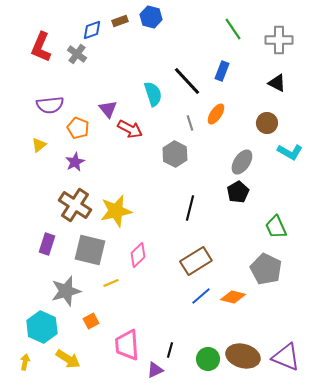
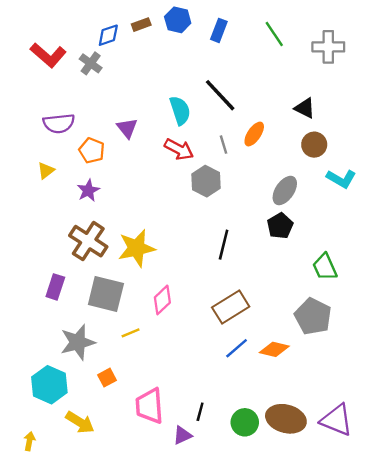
red L-shape: (41, 47) -> (48, 55), turned -72
blue rectangle: (222, 71) -> (219, 30), moved
black triangle: (277, 83) -> (305, 108), moved
red arrow: (130, 129) -> (179, 149), moved
yellow arrow: (25, 362) -> (29, 441), moved

